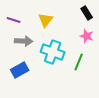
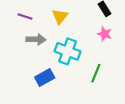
green line: (79, 62) -> (96, 73), moved
blue rectangle: (20, 70) -> (45, 78), moved

